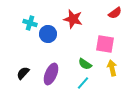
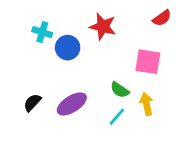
yellow arrow: (112, 68) -> (146, 104), moved
purple ellipse: (51, 74) -> (72, 104), turned 35

